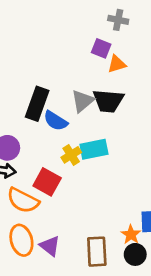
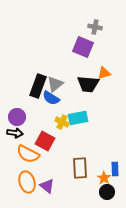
purple square: (101, 48) -> (83, 47), size x1.5
orange triangle: (117, 64) -> (104, 73), moved
gray triangle: (83, 101) -> (55, 84), moved
yellow cross: (71, 155) -> (62, 122), turned -32
brown rectangle: (97, 252) -> (80, 168), moved

